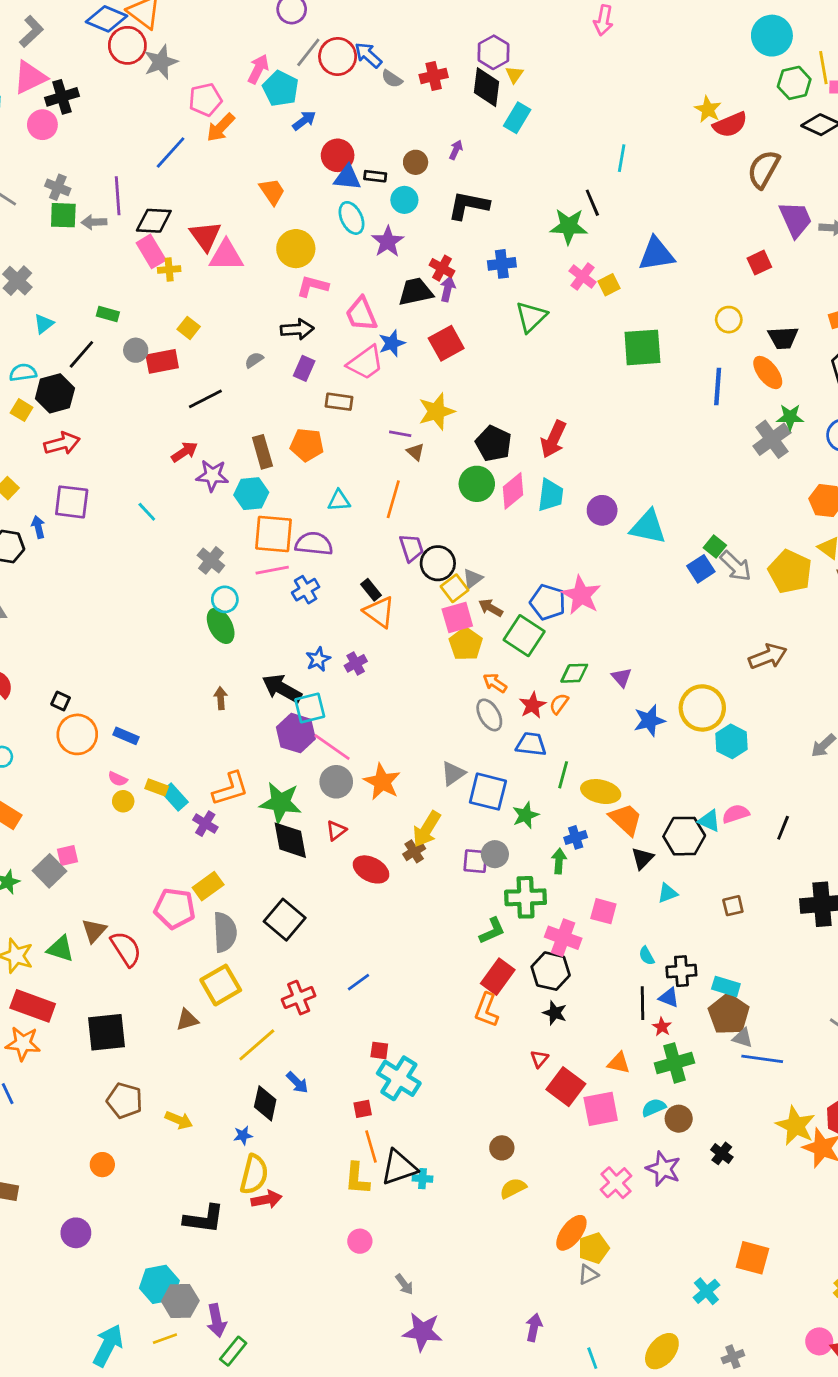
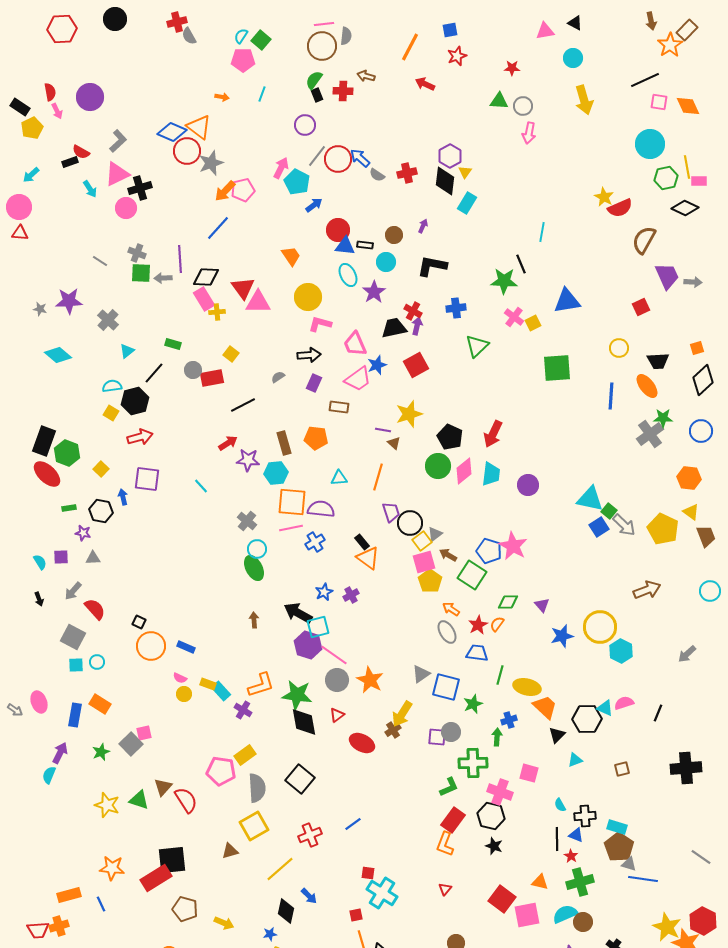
orange arrow: (221, 127) -> (225, 191), moved
cyan triangle: (648, 527) -> (590, 499), moved
red rectangle: (33, 1006) -> (156, 878), moved, turned -52
red triangle: (539, 1059) -> (445, 889), moved
cyan semicircle: (654, 1108) -> (565, 914), size x1.4

